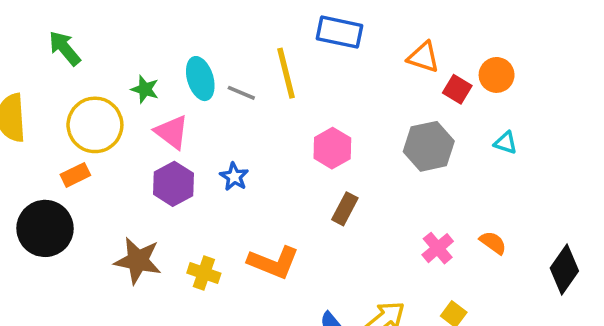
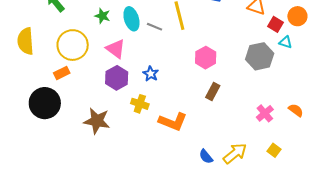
green star: (145, 89) -> (102, 16), moved
cyan triangle: (505, 143) -> (286, 42), moved
yellow cross: (204, 273) -> (140, 104), moved

